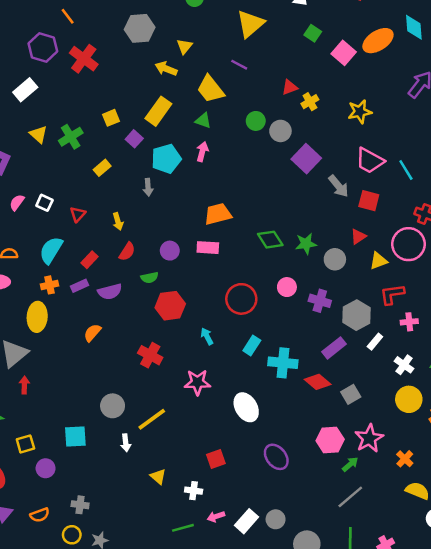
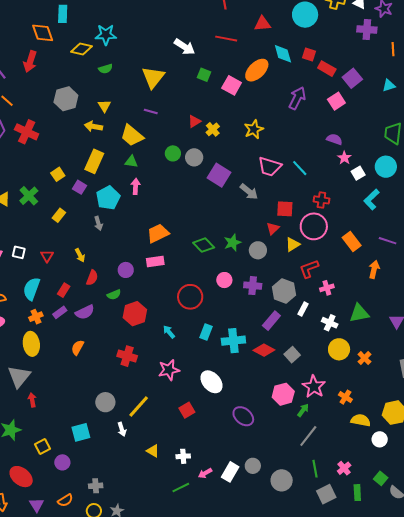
red square: (369, 201) -> (285, 209), moved
red square: (216, 459) -> (187, 410), moved

